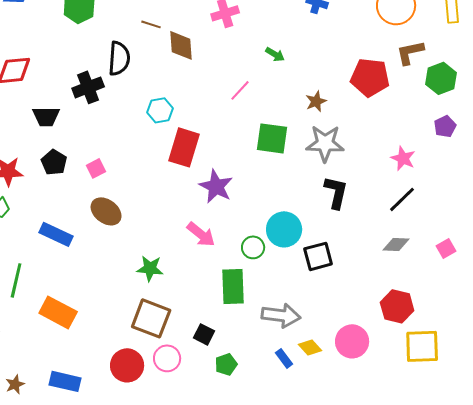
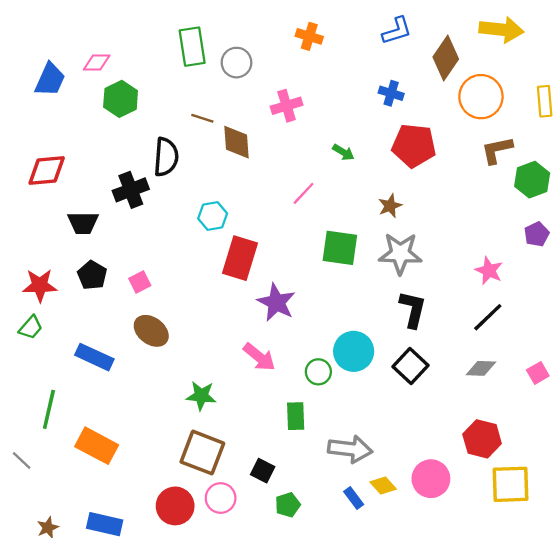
red pentagon: (370, 77) -> (414, 146), moved
black square: (318, 256) -> (410, 366), moved, turned -32
green rectangle: (233, 286) -> (296, 416), size x0.7

